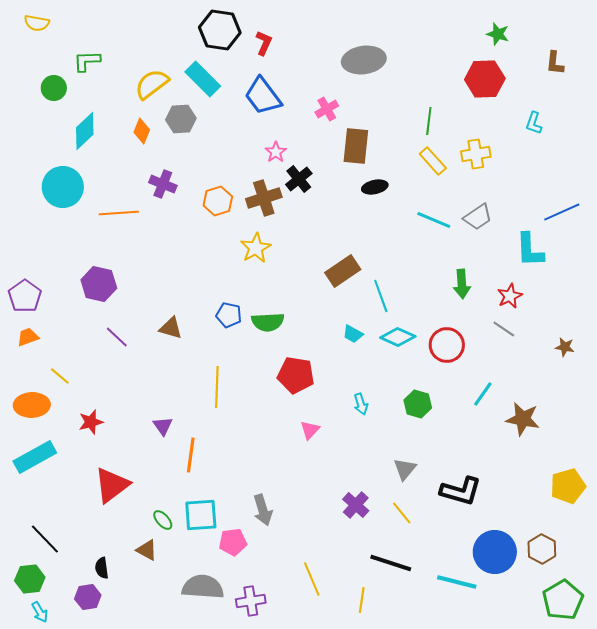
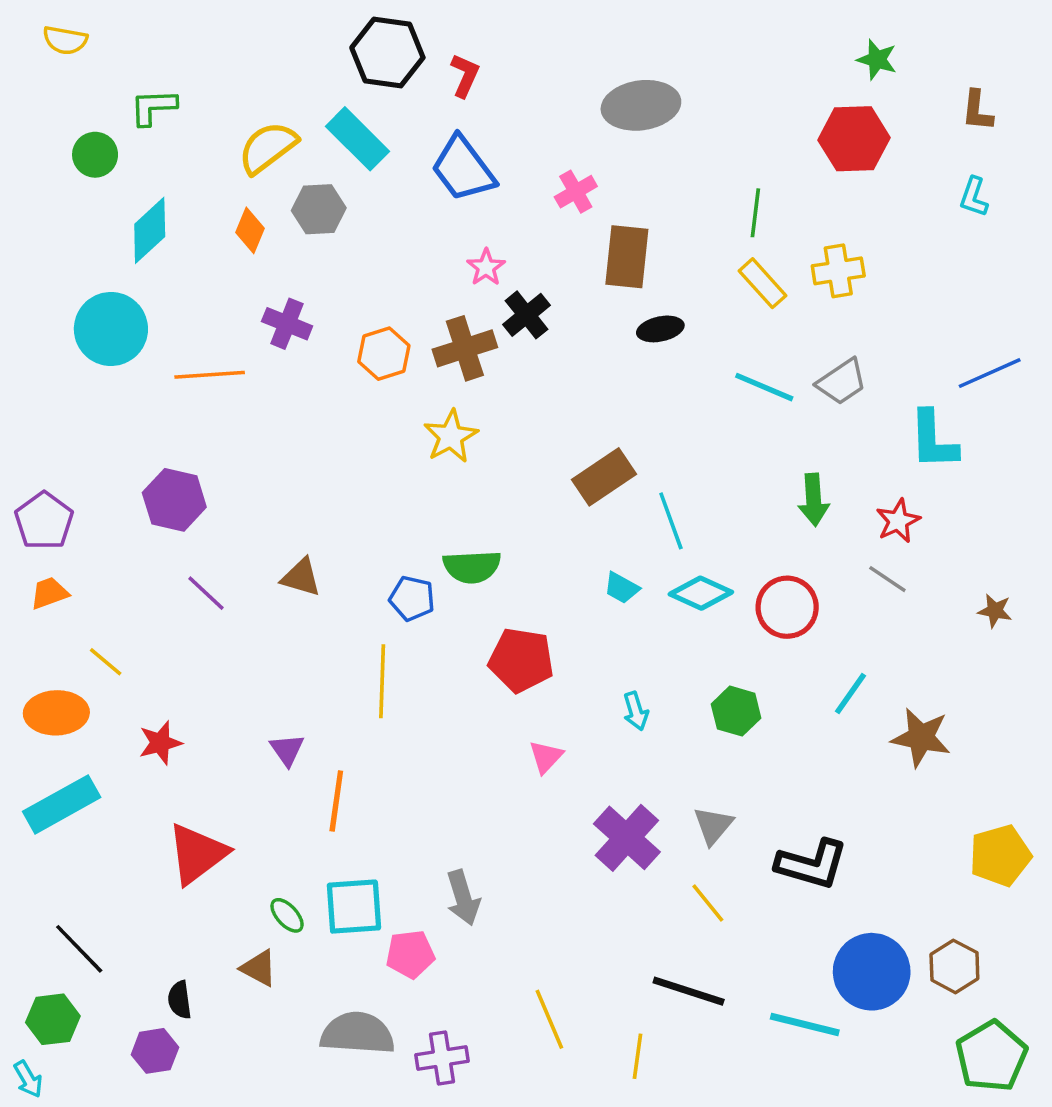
cyan L-shape: (534, 123) -> (974, 197), moved
blue pentagon: (229, 315) -> (412, 598), moved
purple cross: (356, 505) -> (627, 838), moved, size x1.4
cyan arrow: (40, 612) -> (28, 1079), moved

